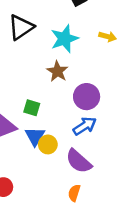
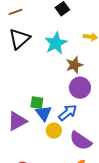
brown star: (57, 71) -> (74, 65), moved, turned 30
blue arrow: (85, 126) -> (68, 113), moved
blue triangle: (35, 136) -> (44, 113), moved

